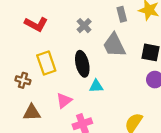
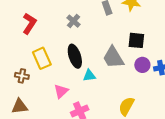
red L-shape: (36, 24) -> (29, 24), turned -80
gray trapezoid: (114, 45) -> (113, 57), moved
brown triangle: (32, 113) -> (20, 106), moved

